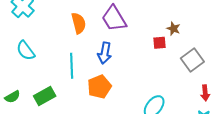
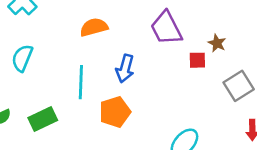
purple trapezoid: (114, 19) -> (166, 28), moved
orange semicircle: (79, 23) -> (94, 27), turned -95
cyan semicircle: (26, 51) -> (22, 58), turned 55

